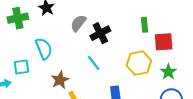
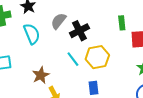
cyan semicircle: (44, 49) -> (32, 34), moved
yellow hexagon: (139, 63) -> (97, 57), moved

